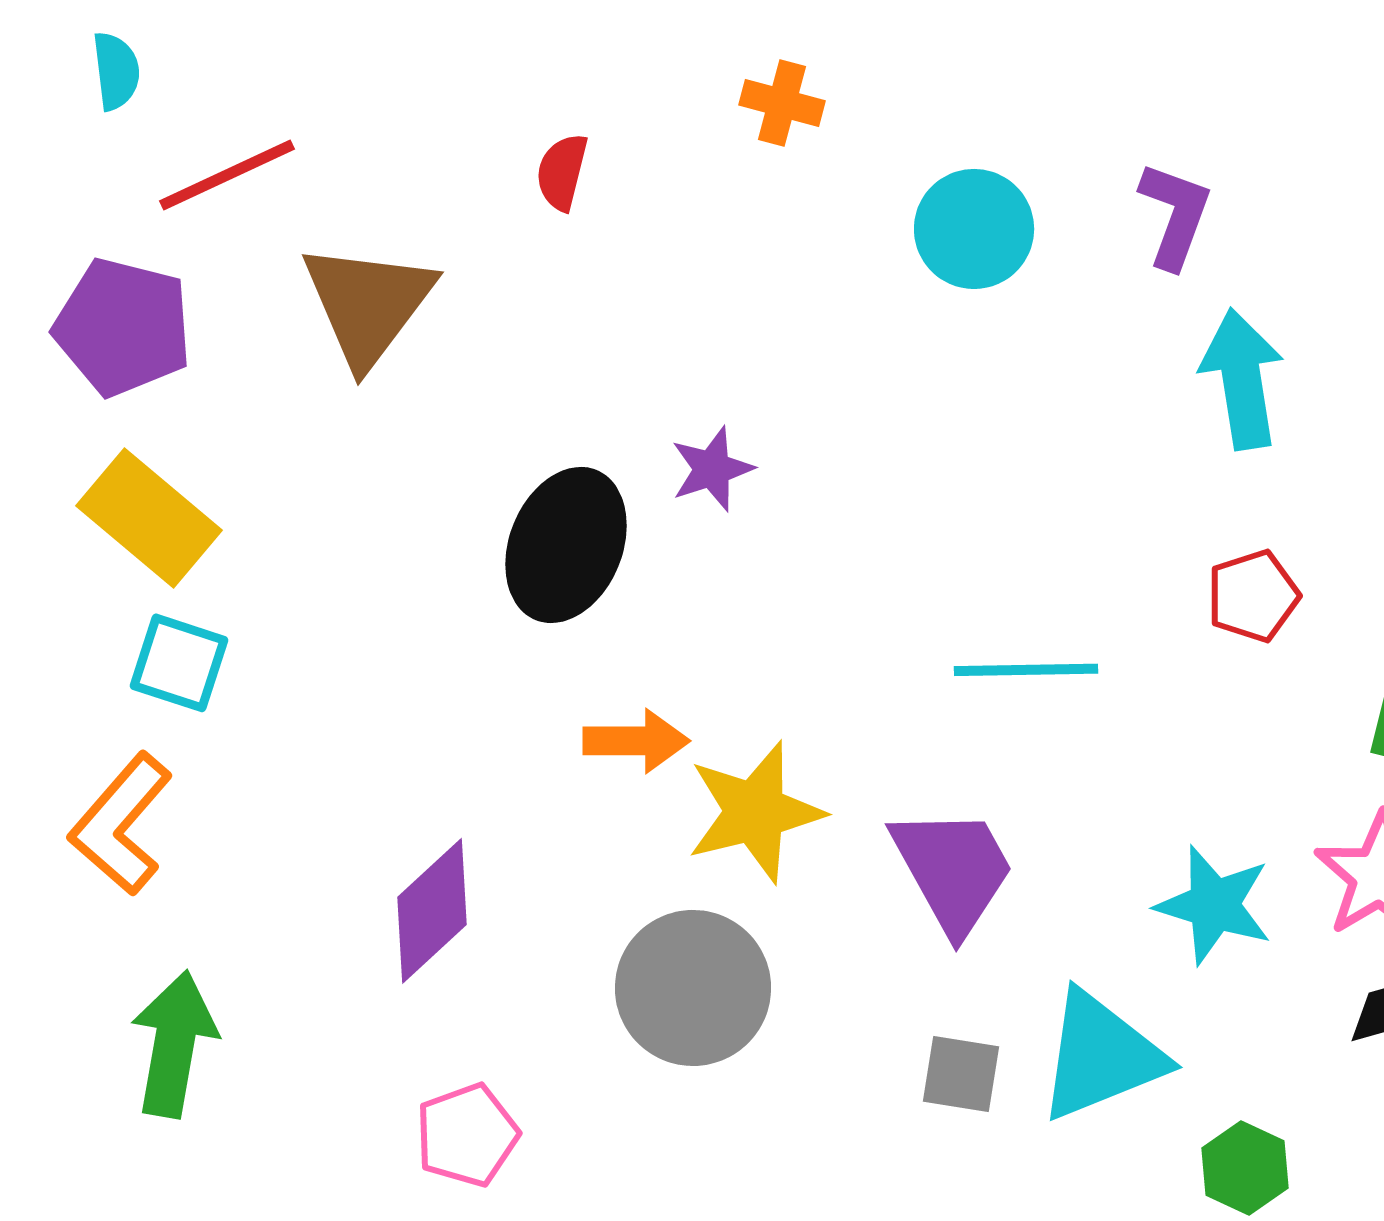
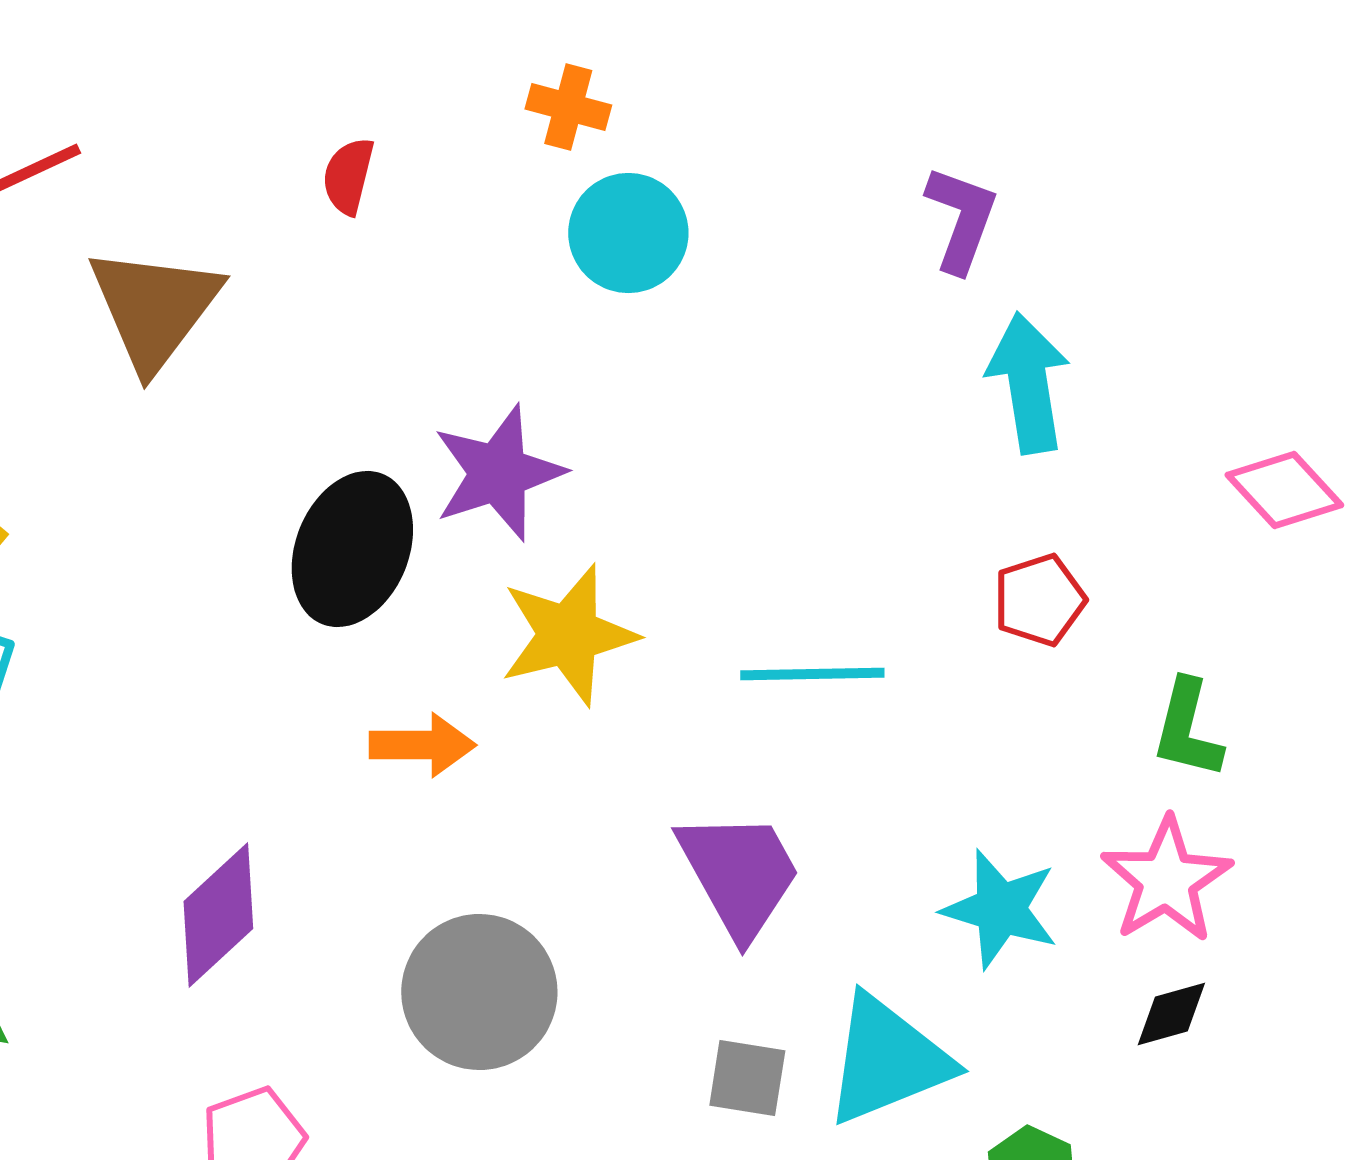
cyan circle: (974, 229) -> (628, 233), moved
purple star: (712, 469) -> (498, 473), size x1.6
yellow star: (755, 812) -> (568, 635), moved

